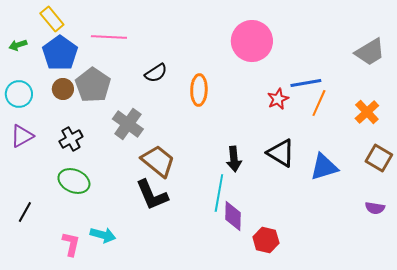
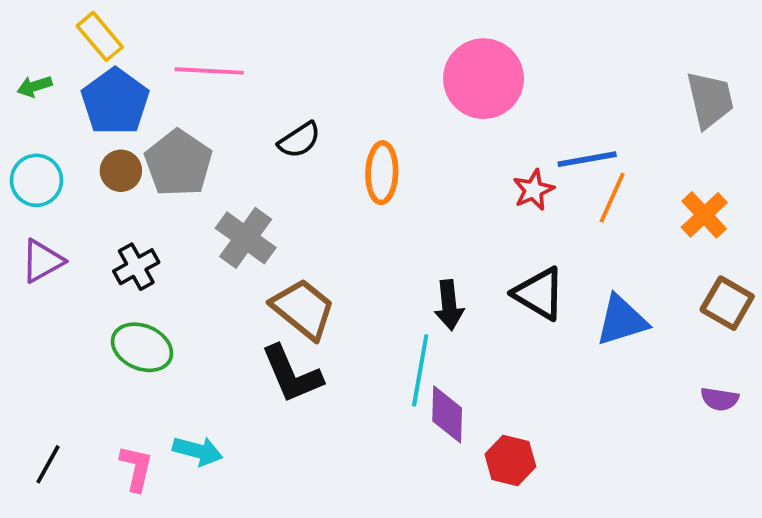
gray trapezoid: (370, 52) -> (710, 100), turned -72
black line: (25, 212) -> (48, 464), moved

